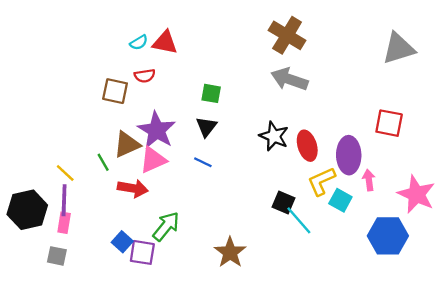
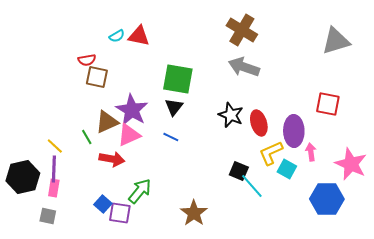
red semicircle: (145, 76) -> (87, 60), moved
green square: (211, 93) -> (178, 79), size x1.8

